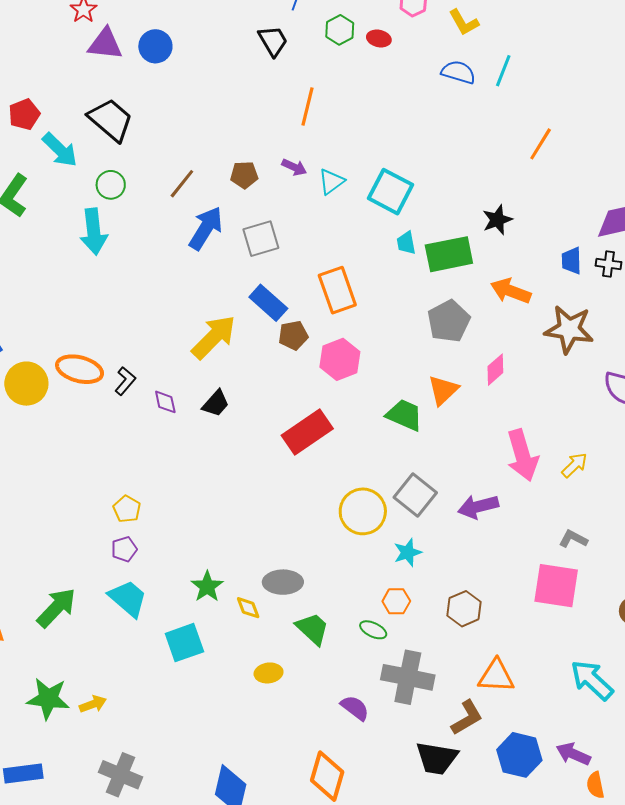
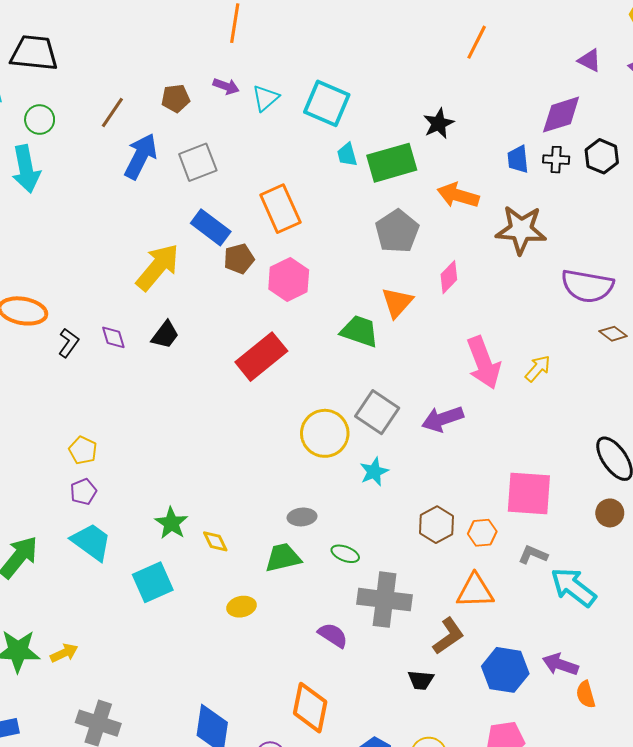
black trapezoid: (111, 120) -> (34, 53), turned -30
black L-shape: (125, 381) -> (69, 343), moved
gray L-shape: (573, 539) -> (533, 555), moved
gray ellipse: (283, 582) -> (302, 517), moved, size x0.7
orange hexagon: (396, 601) -> (482, 533), moved
green trapezoid: (313, 629) -> (283, 558), turned -51
black trapezoid: (437, 758) -> (421, 680), size x0.6

